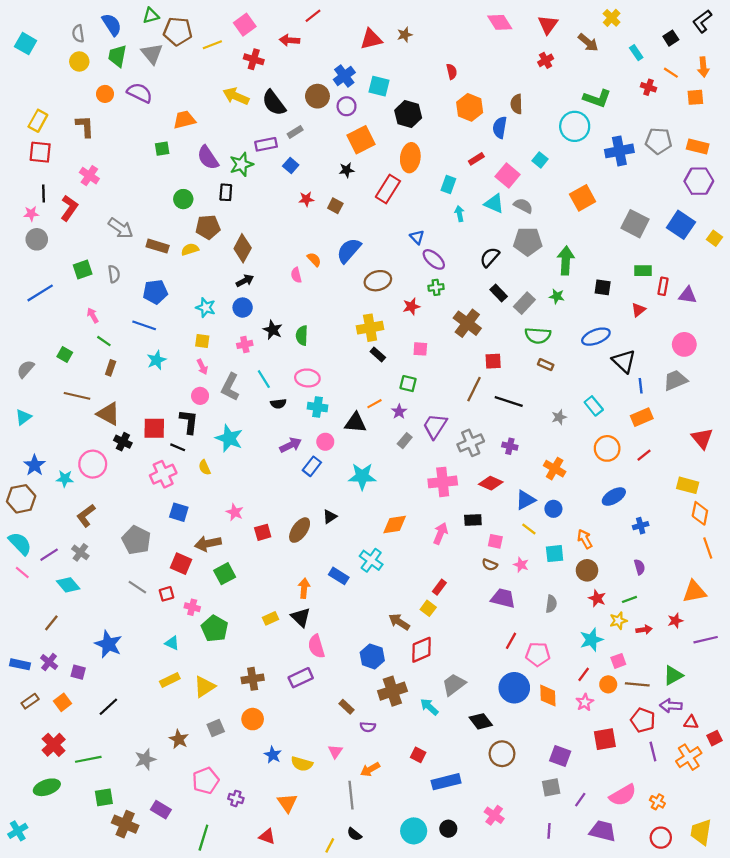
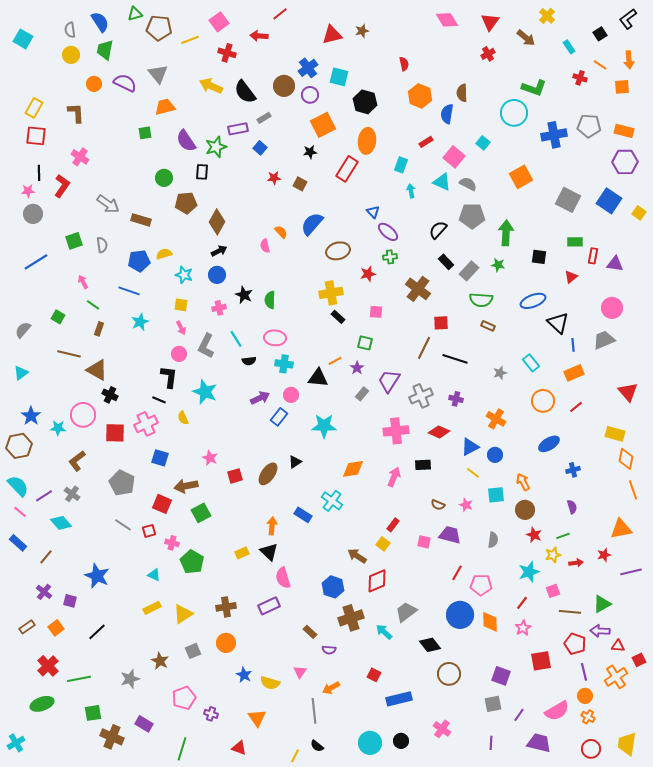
gray triangle: (152, 54) -> (158, 74), moved
yellow semicircle: (190, 249) -> (164, 254), moved
red square: (154, 428) -> (115, 433), moved
pink square: (495, 541) -> (424, 542), moved
blue rectangle: (20, 664) -> (18, 543), moved, turned 30
orange circle: (608, 684) -> (585, 696), moved

